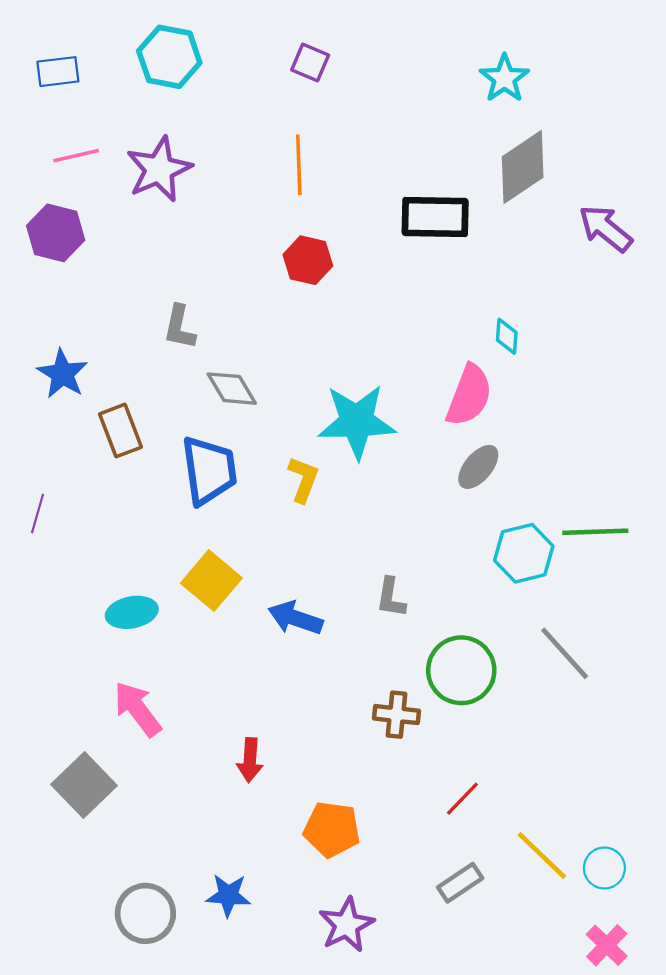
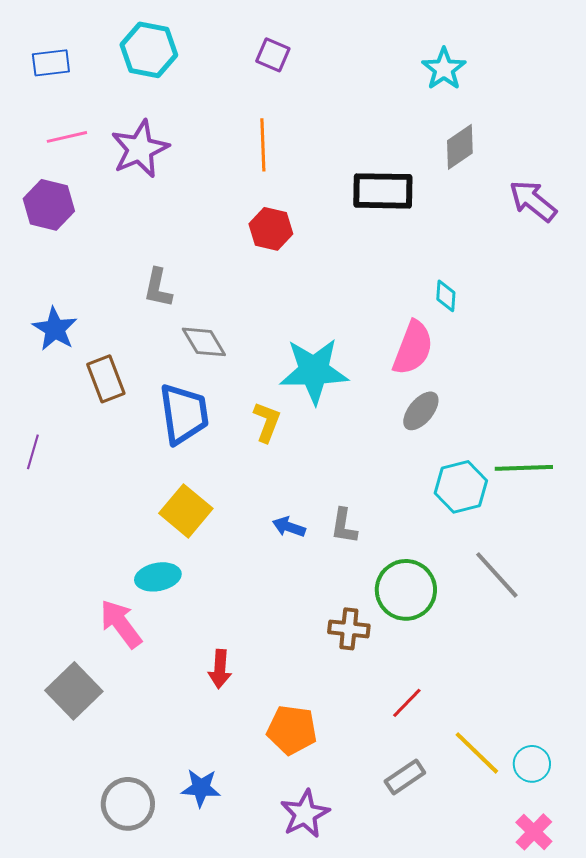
gray diamond: (523, 167) -> (460, 147), size x0.7
cyan ellipse: (132, 612) -> (158, 577), moved
blue arrow: (295, 618) -> (289, 527), moved, size x0.7

